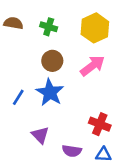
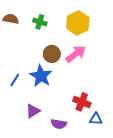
brown circle: (52, 61) -> (52, 54), moved
purple triangle: (40, 135) -> (33, 111), turned 42
blue triangle: (103, 155) -> (96, 119), moved

